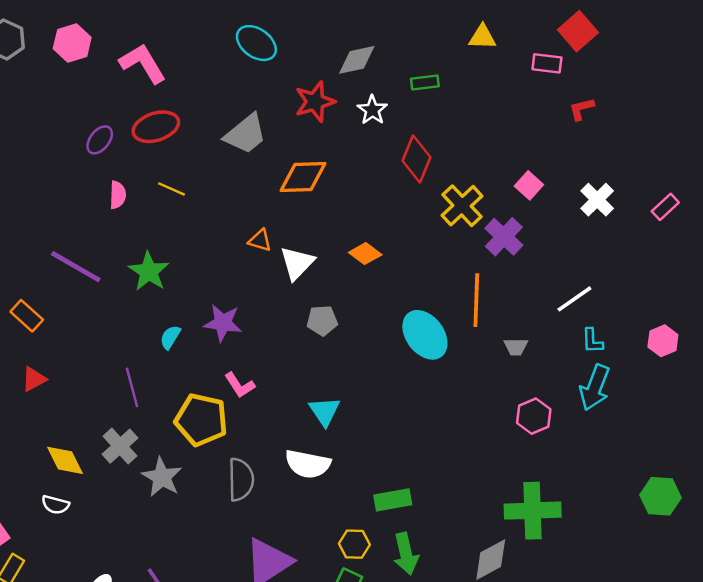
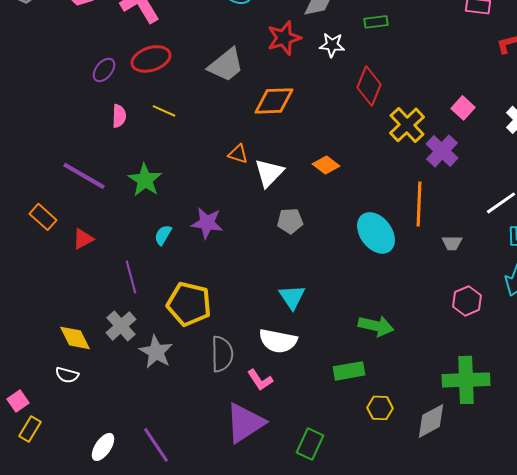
white star: (372, 110) -> (332, 45), turned -30
red triangle: (34, 379) -> (83, 239), moved
pink L-shape: (240, 385) -> (260, 380), moved
yellow hexagon: (354, 544) -> (380, 408), moved
green arrow: (406, 554) -> (376, 326), moved, turned -64

